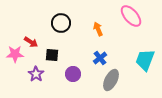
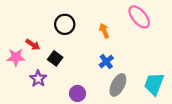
black square: (52, 55) -> (55, 58), turned 32
cyan trapezoid: (145, 60) -> (154, 84), moved
purple circle: (73, 74) -> (77, 93), moved

